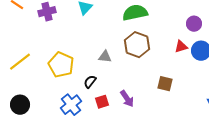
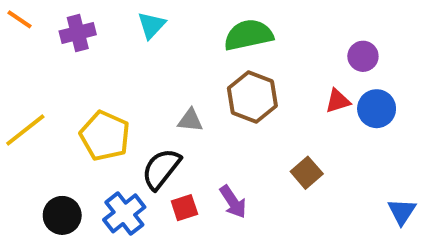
black semicircle: (90, 82) -> (161, 169), size x1.6
brown square: (165, 84) -> (307, 173), turned 35
black circle: (20, 105) -> (62, 215), moved

